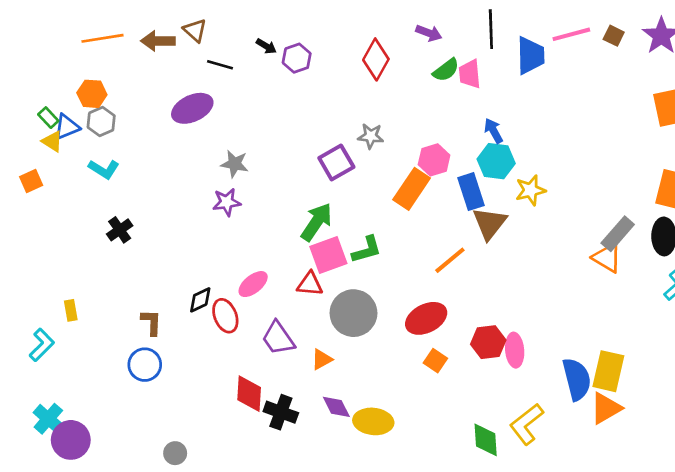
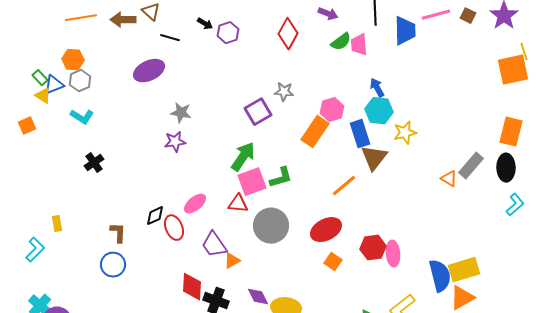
orange triangle: (607, 258) -> (449, 179), moved, size x0.7
orange triangle: (322, 359) -> (232, 261), moved
yellow rectangle: (608, 371) -> (464, 270), turned 60

